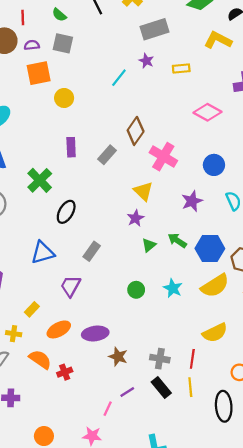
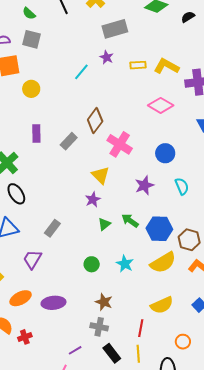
yellow L-shape: (218, 40) -> (166, 66), moved
black ellipse: (66, 212) -> (16, 194), moved, turned -65
brown star: (118, 357) -> (104, 302), moved
gray cross: (160, 359) -> (99, 327), moved
purple line: (127, 392) -> (75, 350), moved

